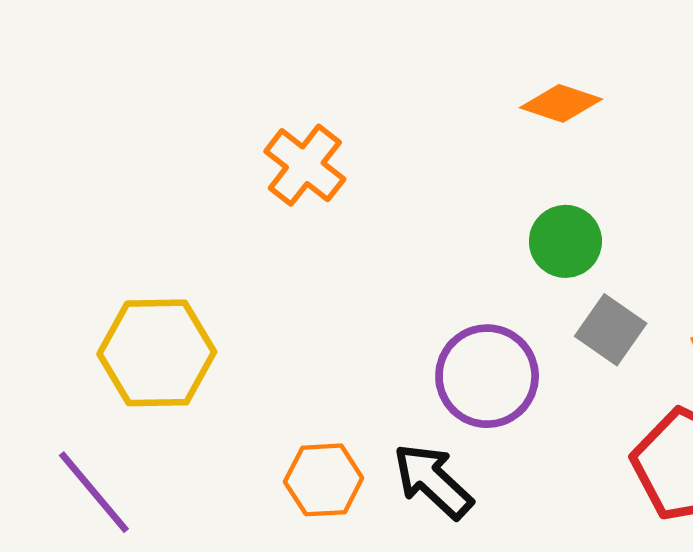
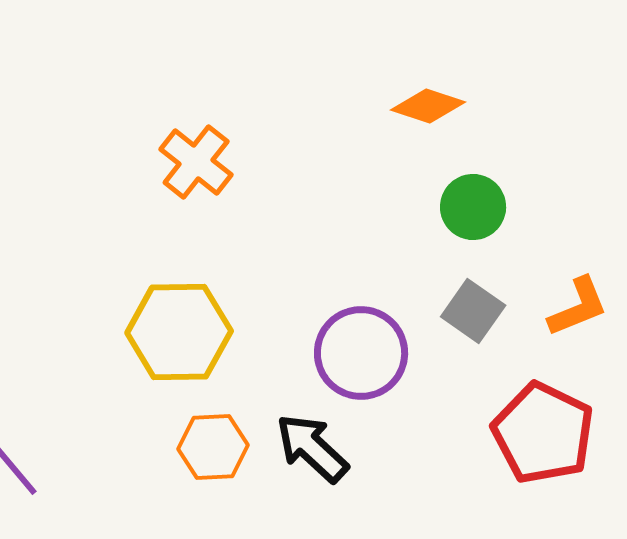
green circle: (565, 241) -> (473, 207), moved
yellow hexagon: (157, 353) -> (179, 332), moved

